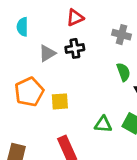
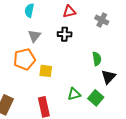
gray cross: (122, 35) -> (102, 20), moved
gray triangle: (47, 53) -> (34, 36), moved, turned -32
green triangle: (103, 124) -> (74, 94), turned -32

